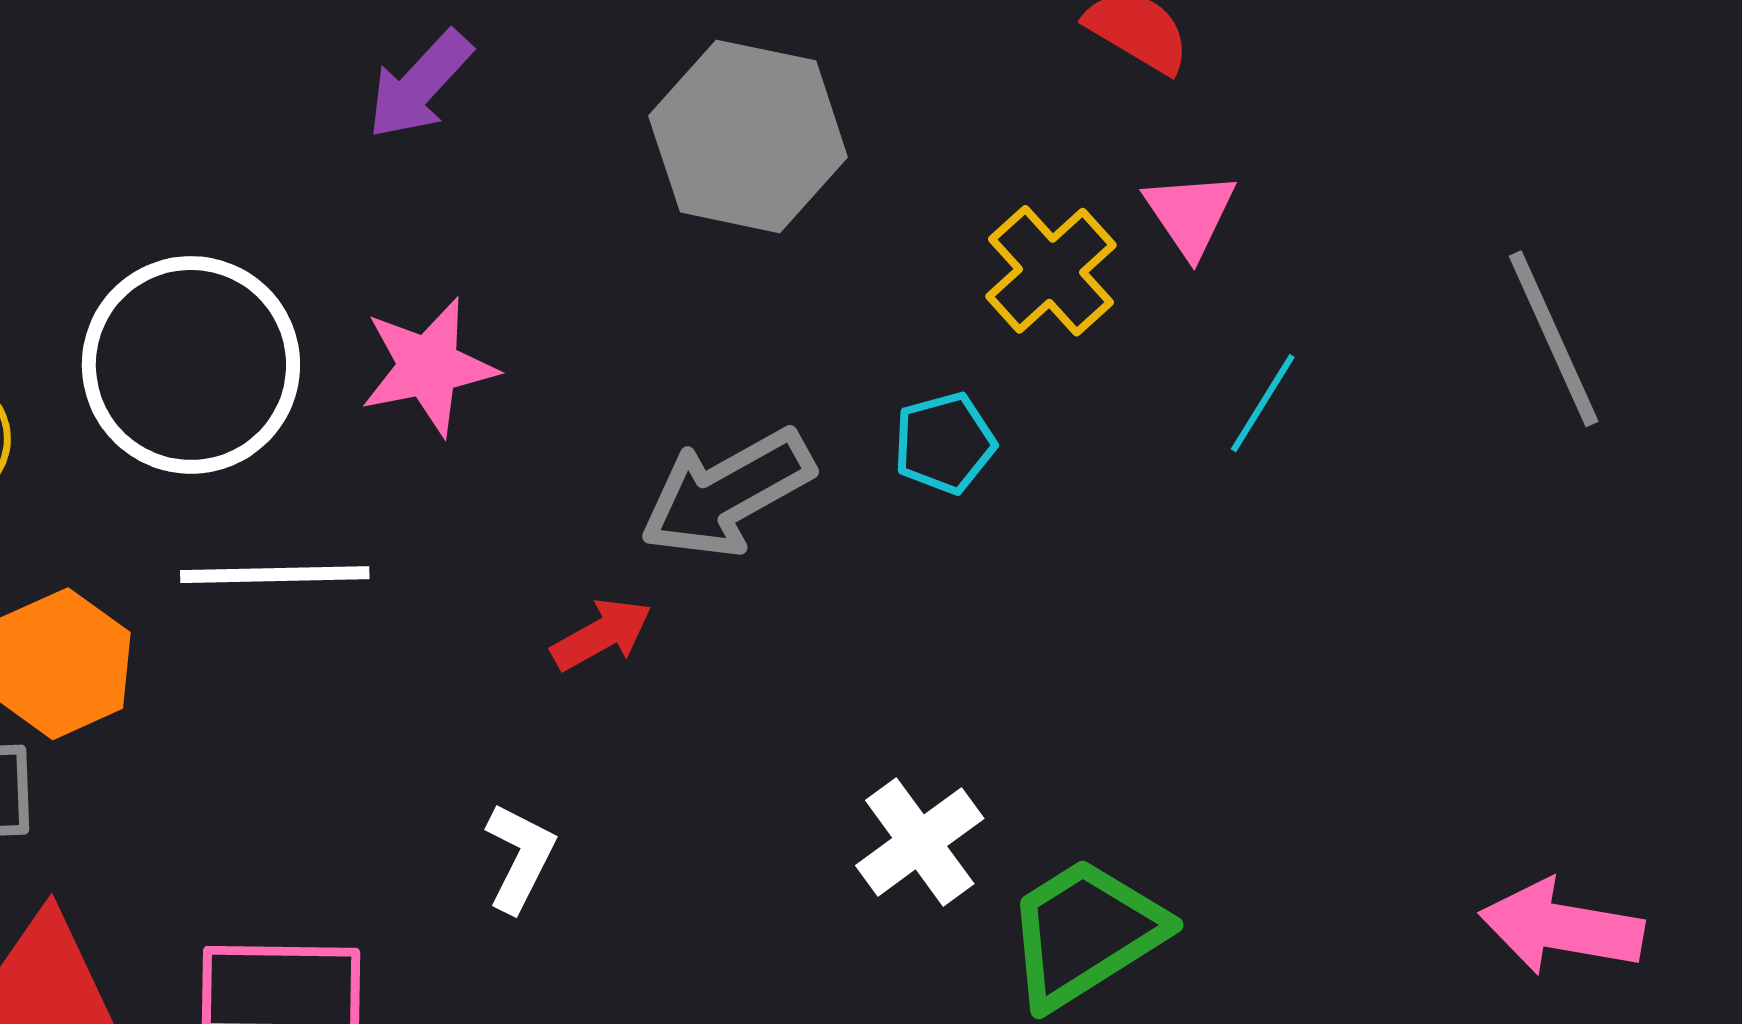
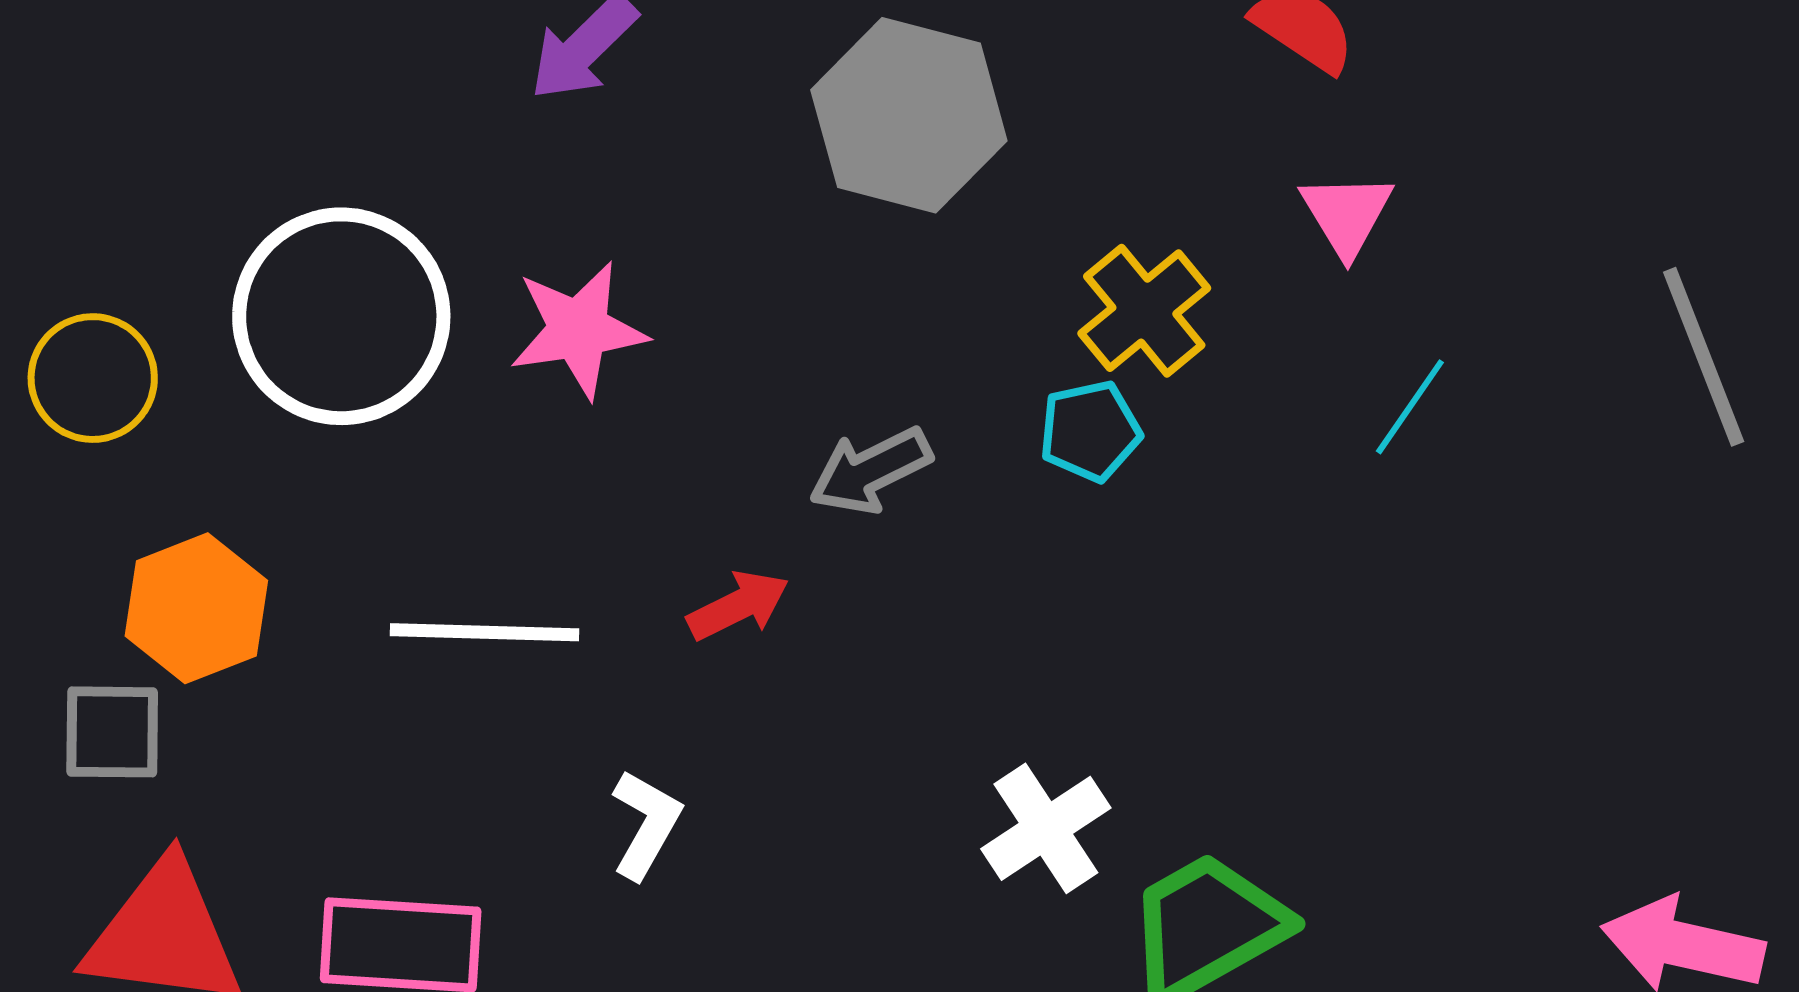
yellow cross: (1051, 271) -> (1144, 311), moved
gray arrow: (727, 493) -> (870, 471), size x0.7
white line: (275, 575) -> (485, 632), moved

